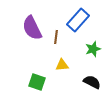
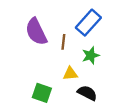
green star: (93, 49) -> (91, 56), moved
black semicircle: (92, 82) -> (87, 93), moved

